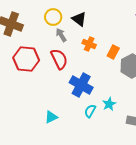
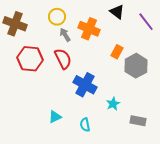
black triangle: (79, 19) -> (117, 12), moved
orange cross: (89, 44) -> (89, 29), moved, size x1.5
cyan semicircle: (90, 111) -> (85, 125), moved, turned -40

